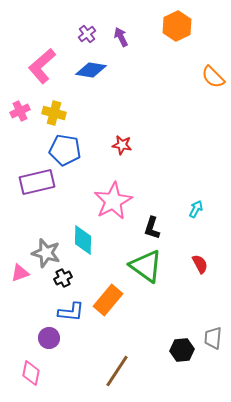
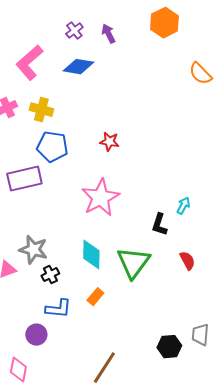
black L-shape: (152, 228) -> (159, 225), moved
cyan diamond: (83, 240) -> (91, 255), moved
green triangle: (146, 266) -> (133, 263), turned 30
orange rectangle: (108, 300) -> (95, 297), size x0.6

